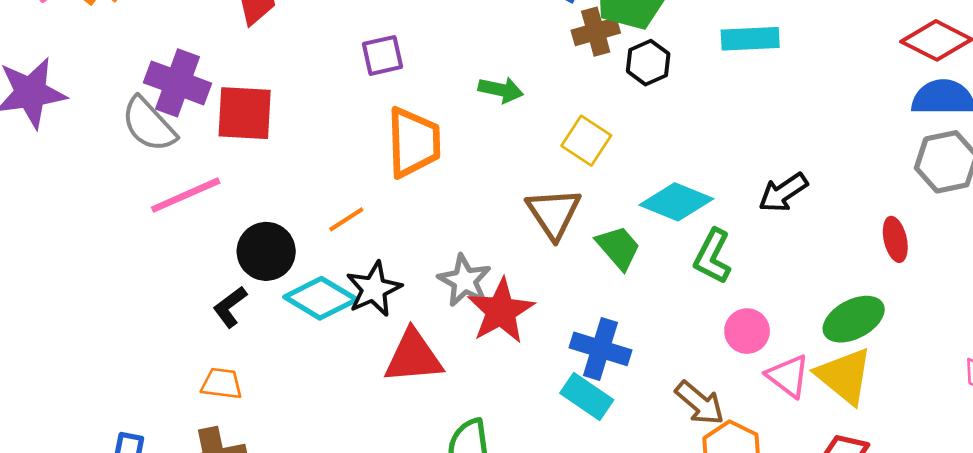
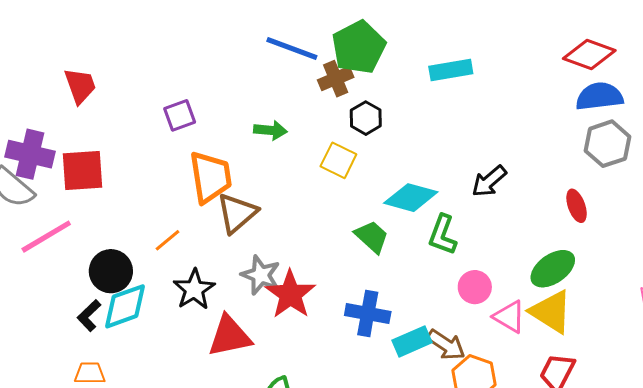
black hexagon: (648, 63) -> (366, 118), moved
brown triangle: (554, 213) -> (237, 213), moved, turned 30
cyan diamond: (321, 298) -> (125, 306), moved, turned -44
cyan rectangle: (587, 396) -> (412, 341), moved, turned -51

